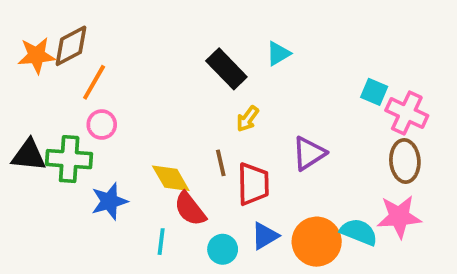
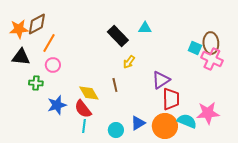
cyan triangle: (278, 54) -> (145, 28), turned 32
black triangle: (29, 155) -> (21, 57), moved
green cross: (69, 159) -> (36, 83), size x0.6
brown ellipse: (405, 161) -> (211, 43), moved
red trapezoid: (253, 184) -> (171, 99), moved
red semicircle: (190, 209) -> (83, 109), moved

